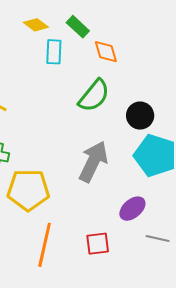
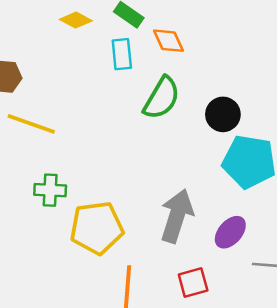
cyan rectangle: (54, 52) -> (122, 54), moved
gray arrow: (93, 162) -> (177, 216), moved

